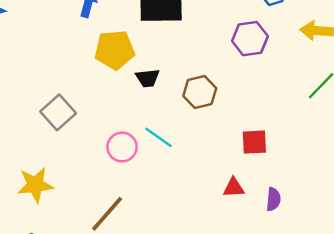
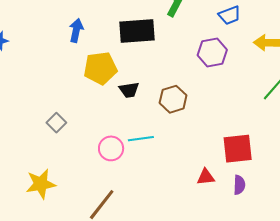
gray square: (58, 112) -> (56, 123), size x0.7
cyan line: (158, 137) -> (141, 139), turned -40
red square: (254, 142) -> (238, 149), moved, size x1.4

